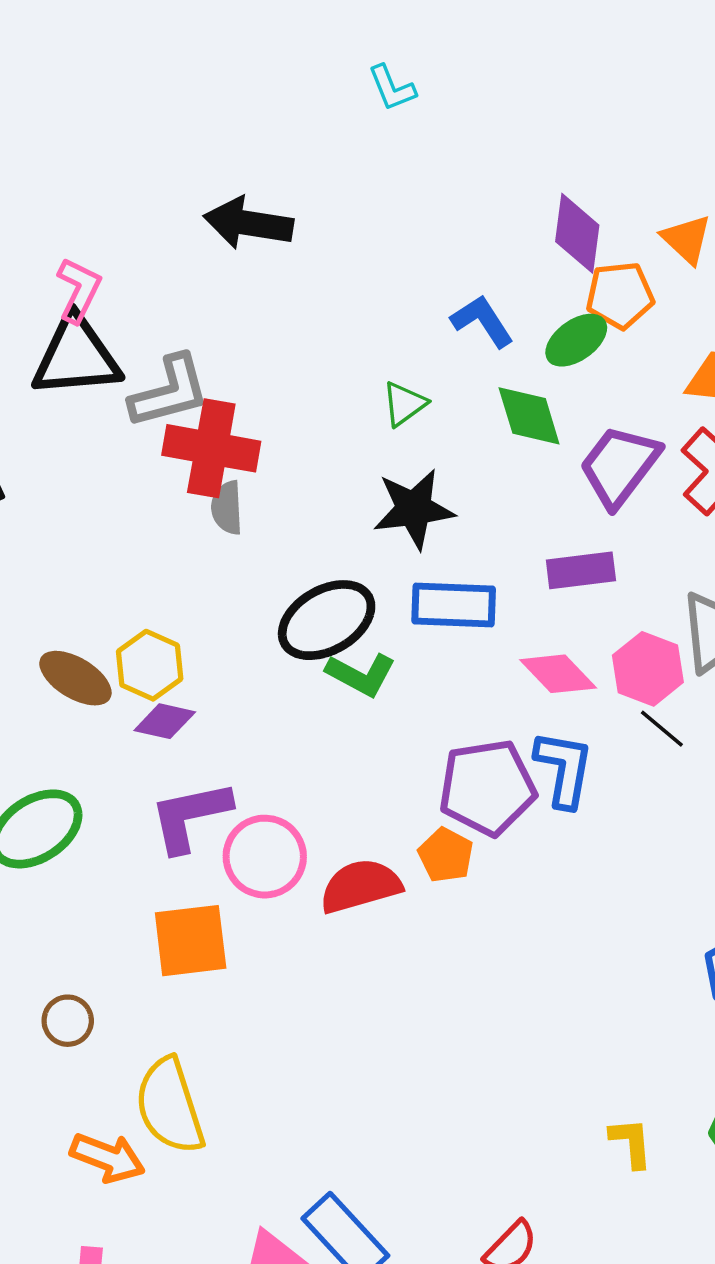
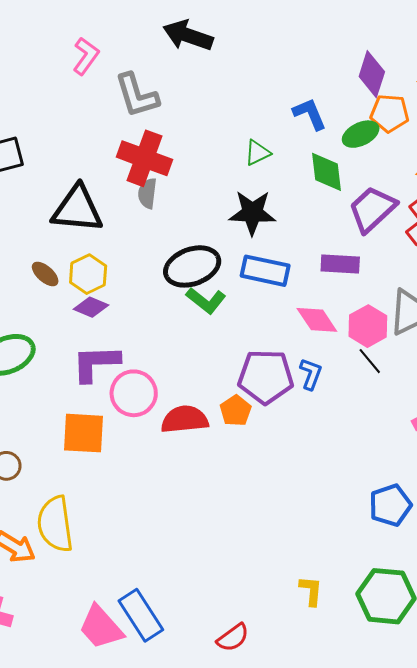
black triangle: (76, 356) -> (77, 209), moved
gray L-shape: (169, 392) -> (137, 95), moved, turned 78
brown ellipse: (75, 678) -> (45, 274), size x0.7
blue L-shape: (564, 769) -> (311, 374), size x0.7

